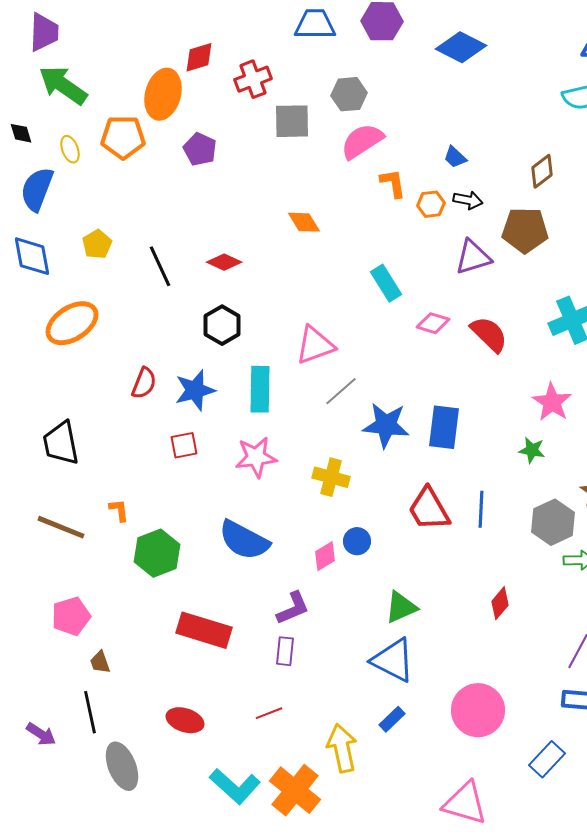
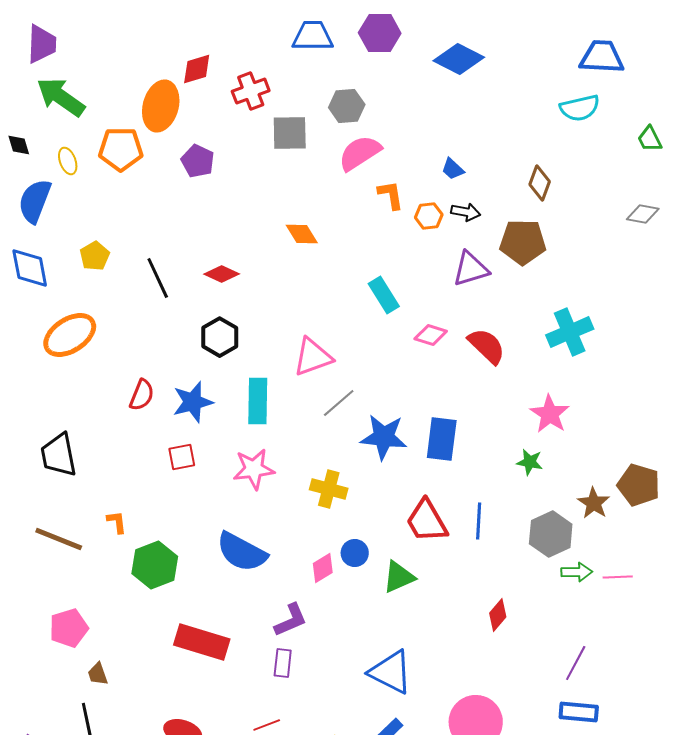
brown diamond: (542, 171) -> (540, 183), turned -32
green triangle: (401, 607) -> (399, 577), moved

